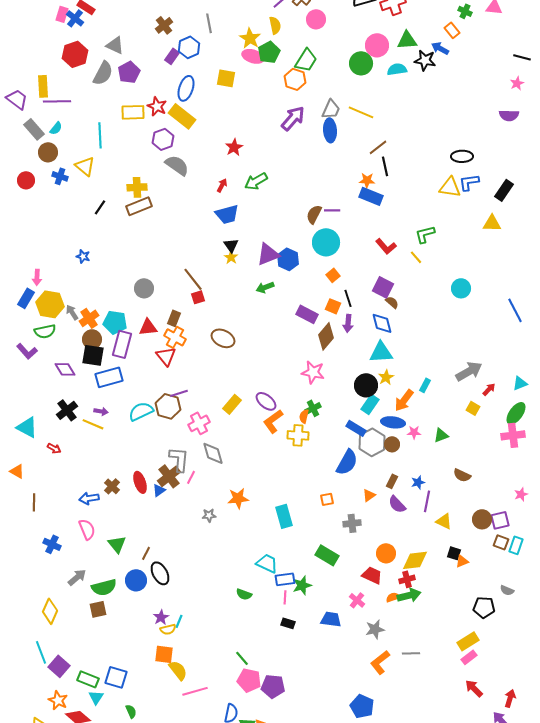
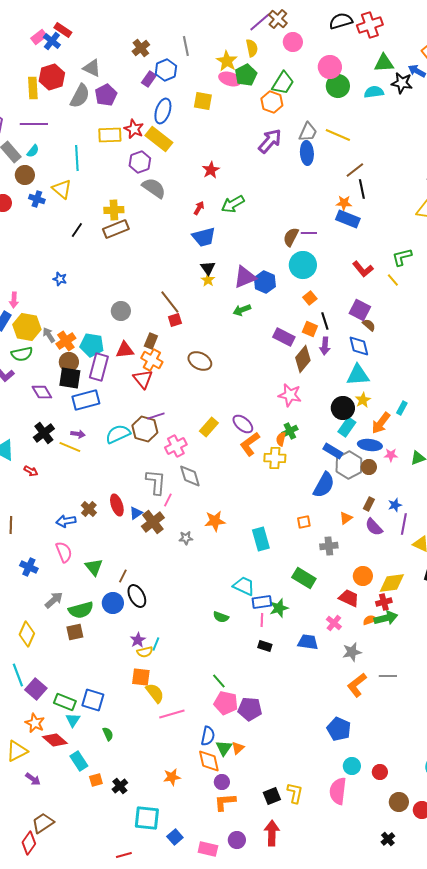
pink rectangle: (62, 14) -> (39, 37), turned 35
pink circle: (377, 45) -> (330, 67), moved
yellow rectangle: (43, 86) -> (33, 88), moved
brown cross: (169, 476) -> (153, 522), moved

